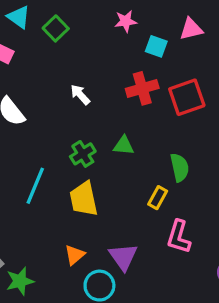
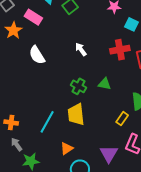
green cross: (83, 154) -> (79, 86), turned -35
cyan line: (35, 186) -> (47, 122), moved
purple triangle: (123, 257) -> (109, 154), moved

